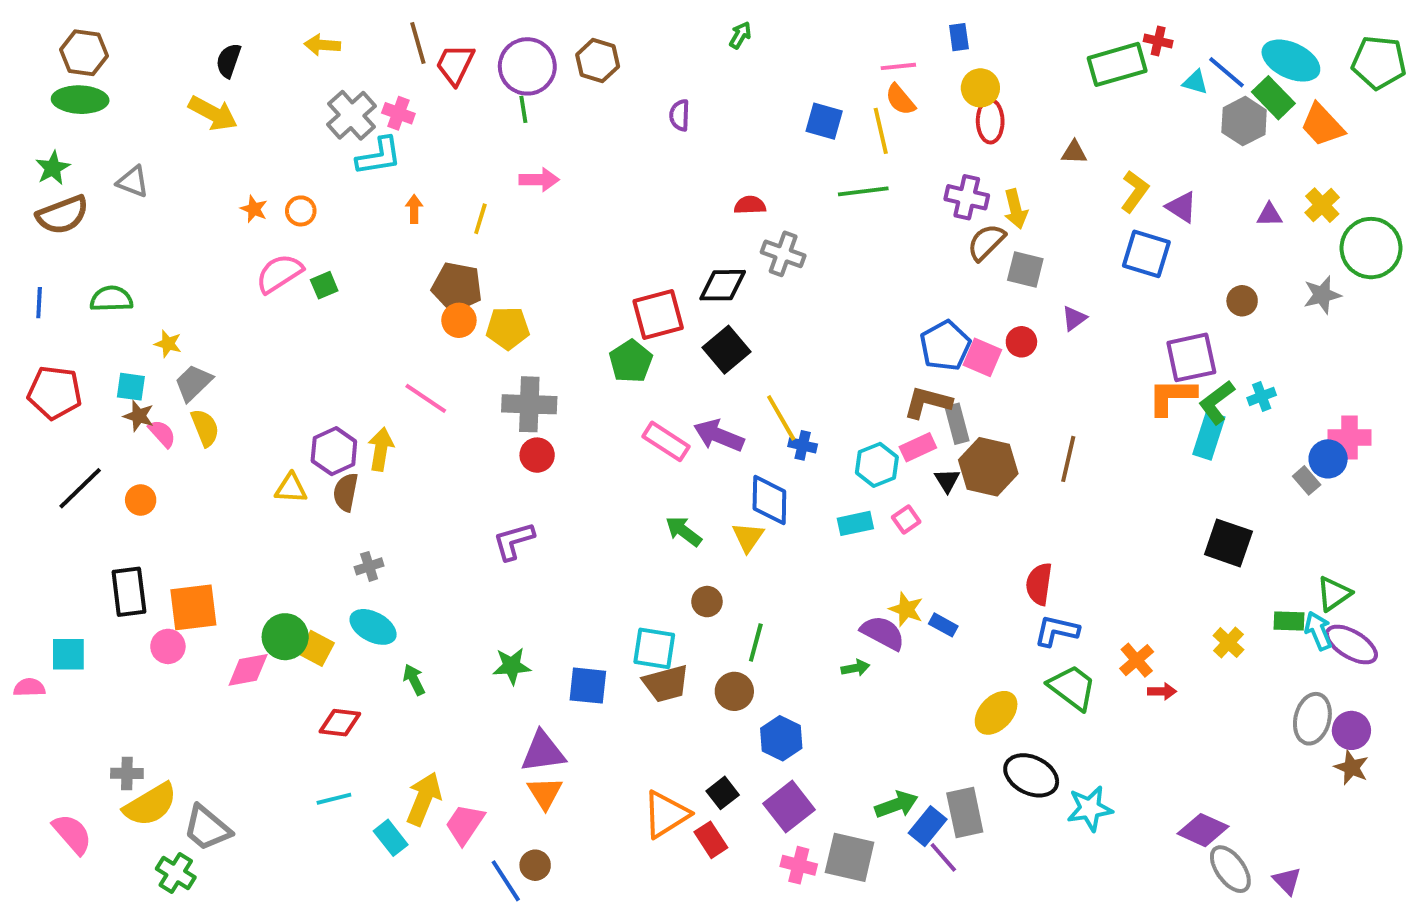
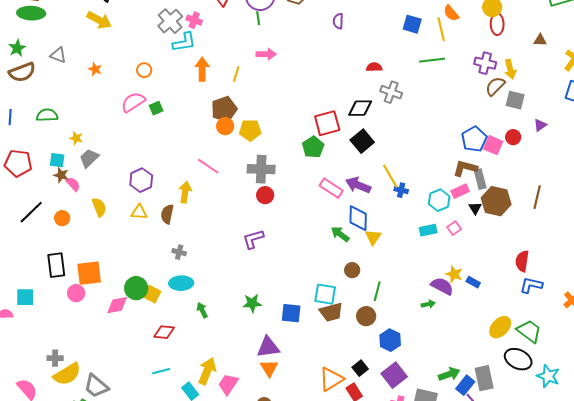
orange star: (254, 209) -> (95, 69), moved
orange arrow: (414, 209) -> (202, 69), size x1.6
brown pentagon: (457, 287) -> (224, 109), turned -30
yellow semicircle: (205, 428) -> (99, 207), moved
purple hexagon: (334, 451) -> (141, 180), moved
blue diamond: (769, 500) -> (358, 218), moved
gray cross: (369, 566) -> (179, 252), turned 32
cyan ellipse: (373, 627) -> (181, 283), turned -30
green trapezoid: (1072, 687) -> (529, 331), moved
cyan star: (1090, 809) -> (548, 376), turned 30

